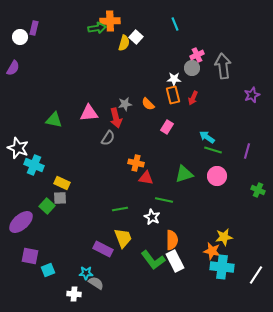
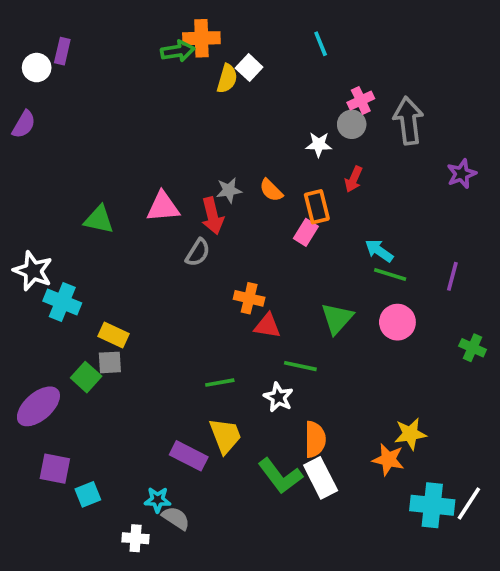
orange rectangle: (173, 95) -> (317, 207), moved
green triangle: (184, 174) -> (337, 318), turned -30
cyan cross: (222, 267) -> (432, 505), moved

